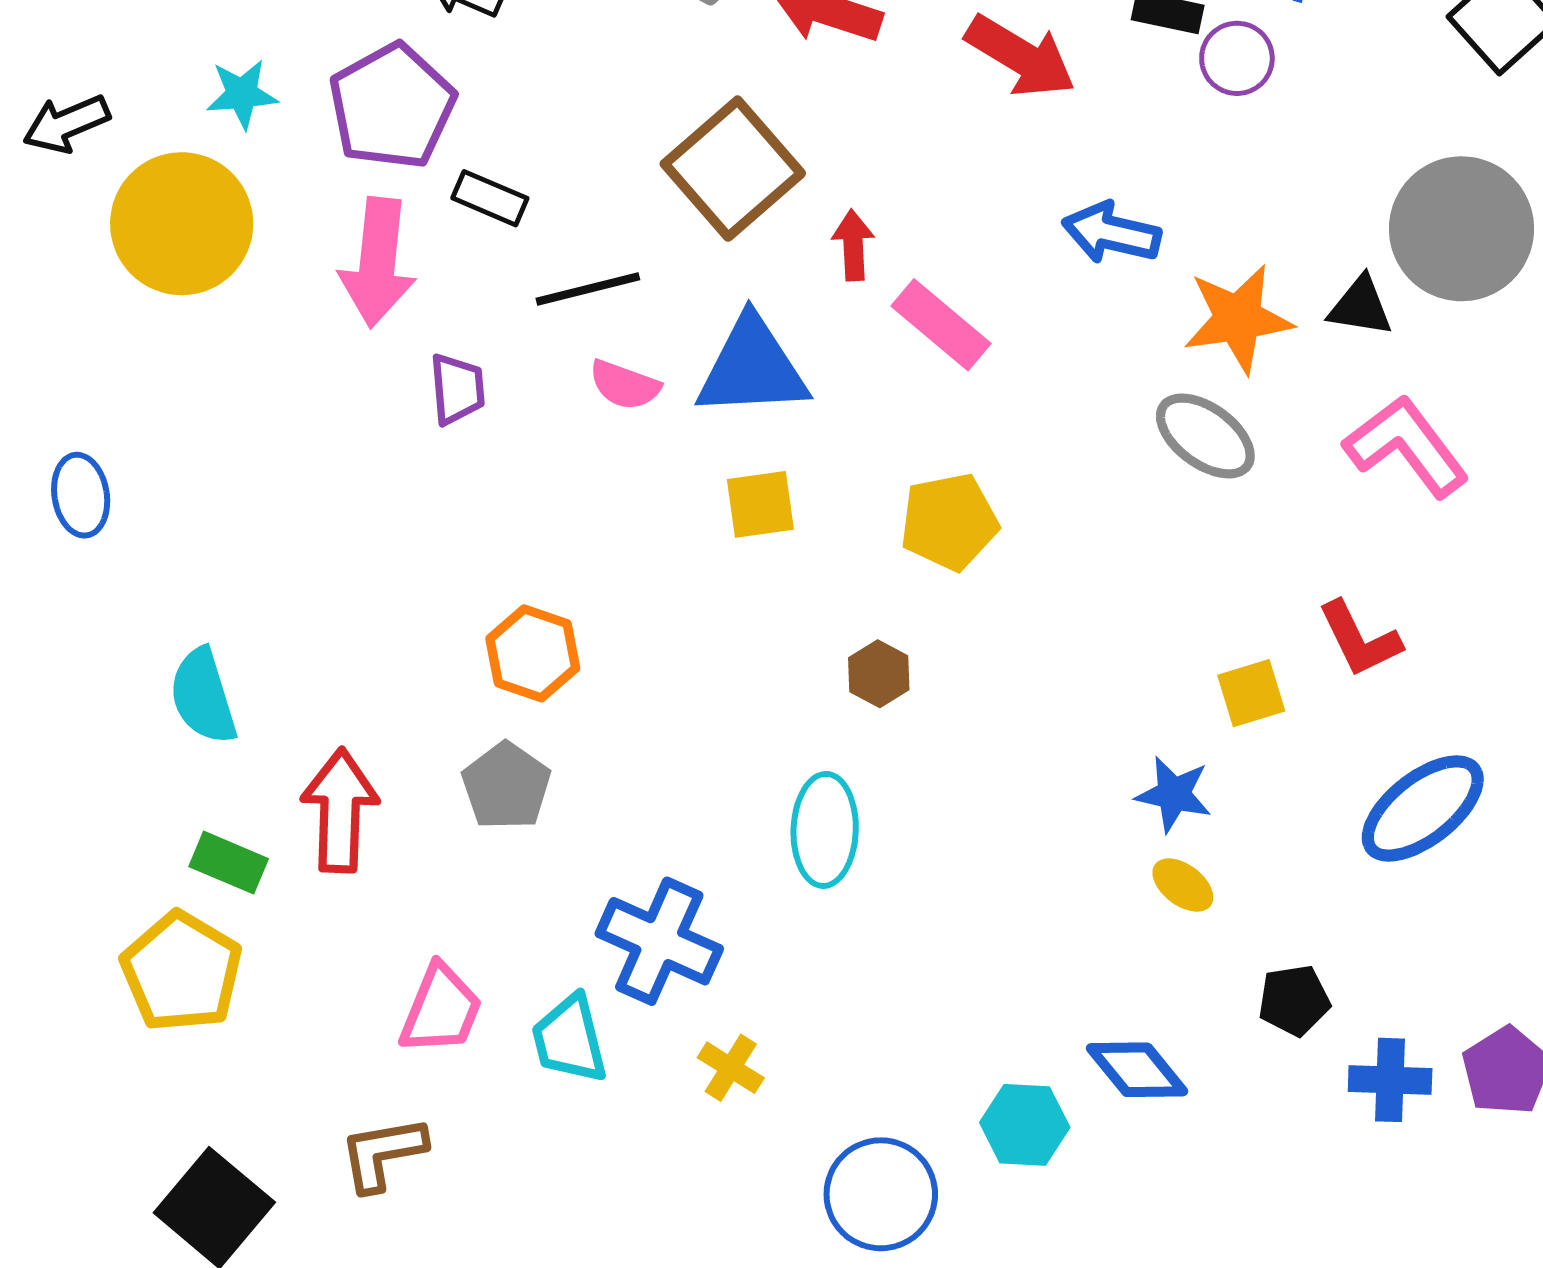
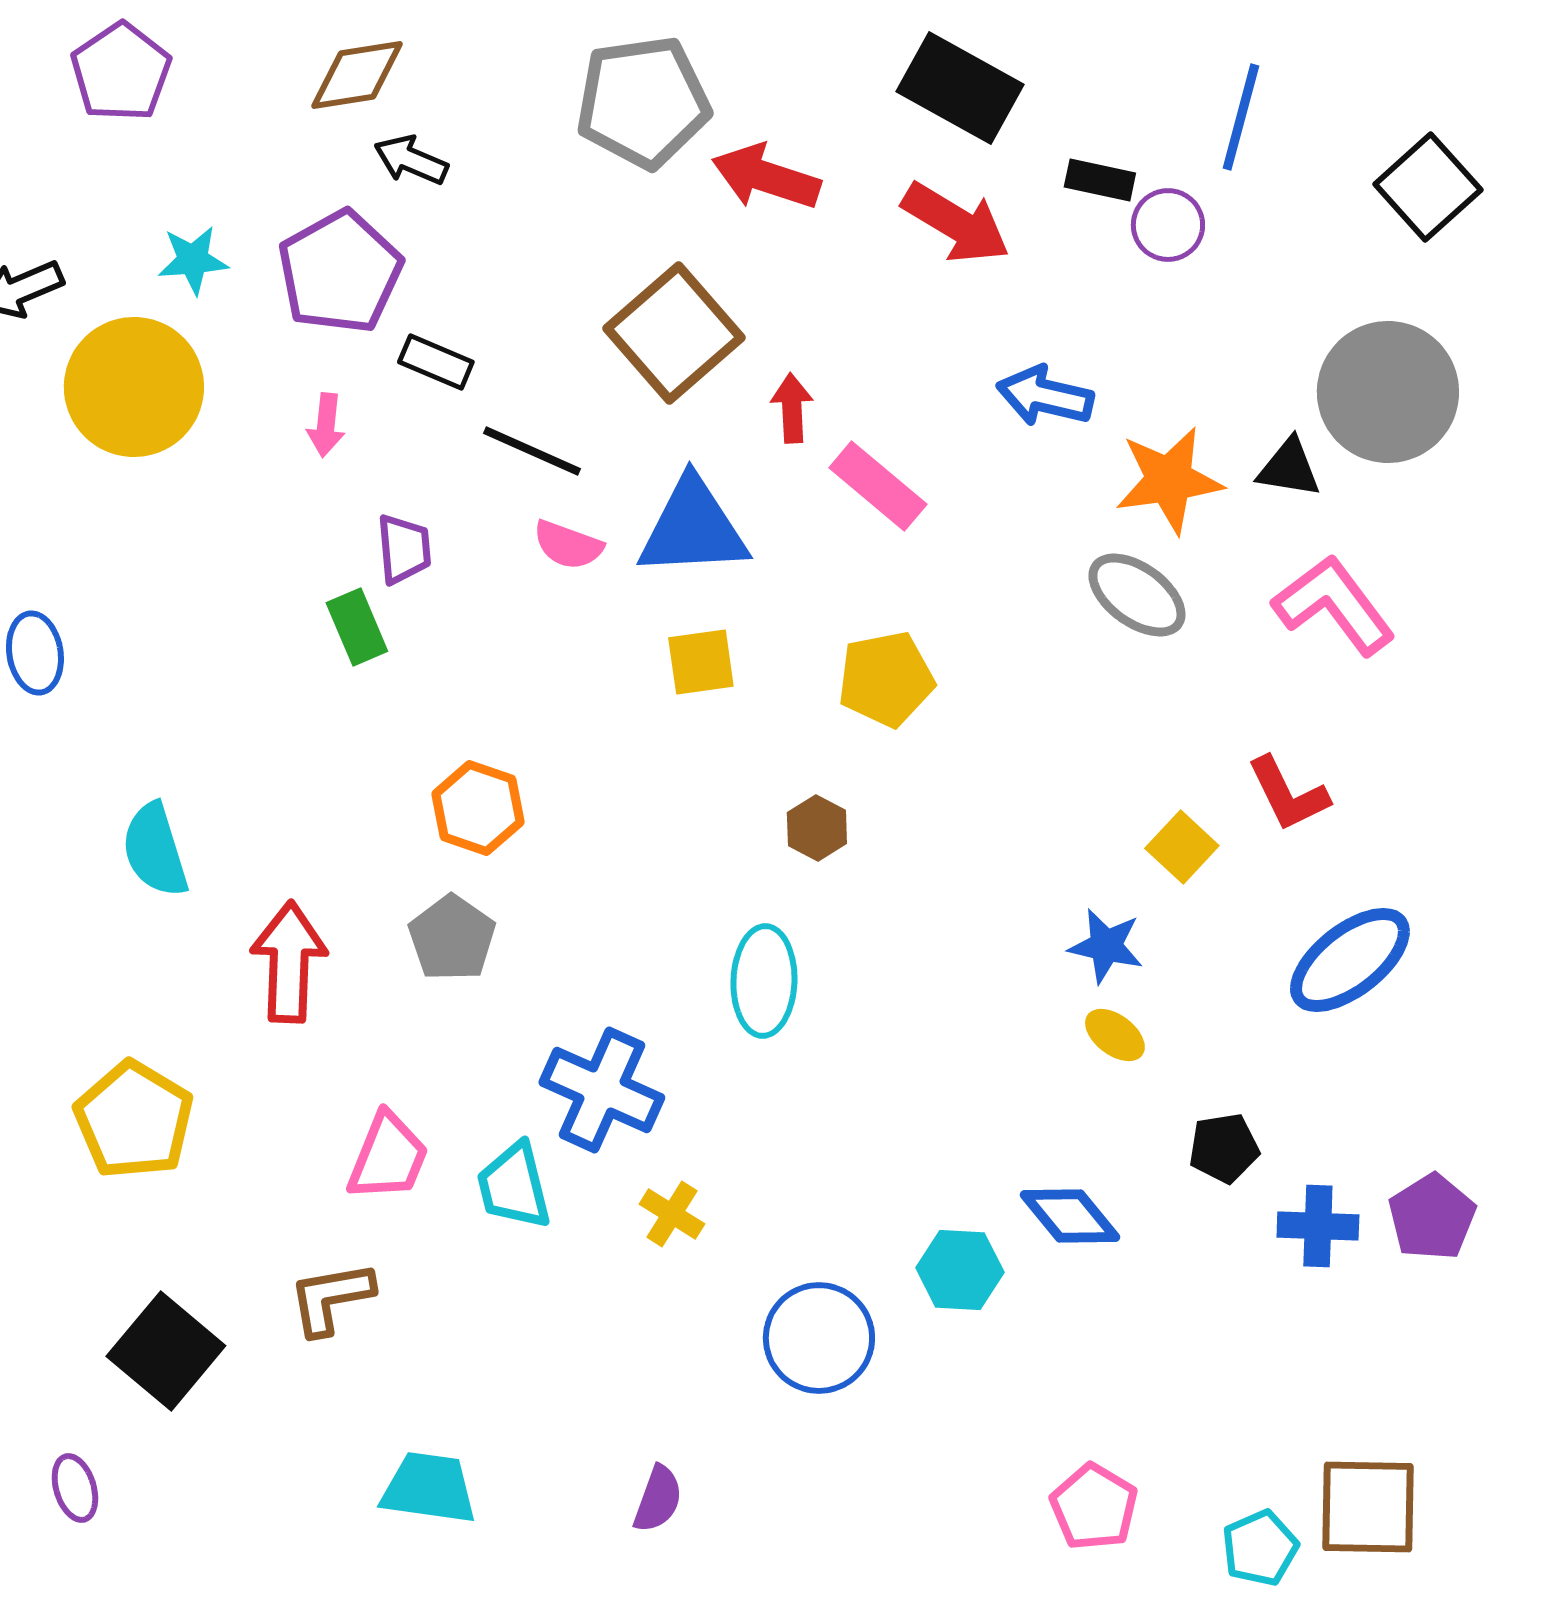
pink arrow: (378, 262) -> (326, 425), size x0.5
black line: (588, 289) -> (532, 451), turned 38
yellow square: (1251, 693) -> (1182, 847), turned -30
green rectangle: (229, 863) -> (357, 627), moved, turned 44

